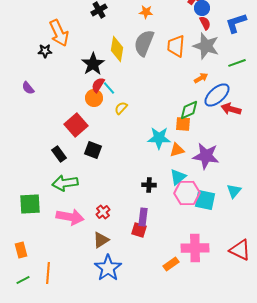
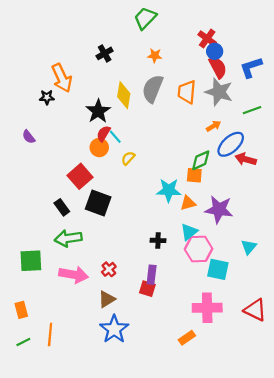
red semicircle: (205, 23) -> (218, 67), size x1.5
black square: (93, 150) -> (98, 203), size x1.4
cyan square: (205, 200) -> (218, 269), moved
orange rectangle: (171, 264) -> (187, 338), moved

